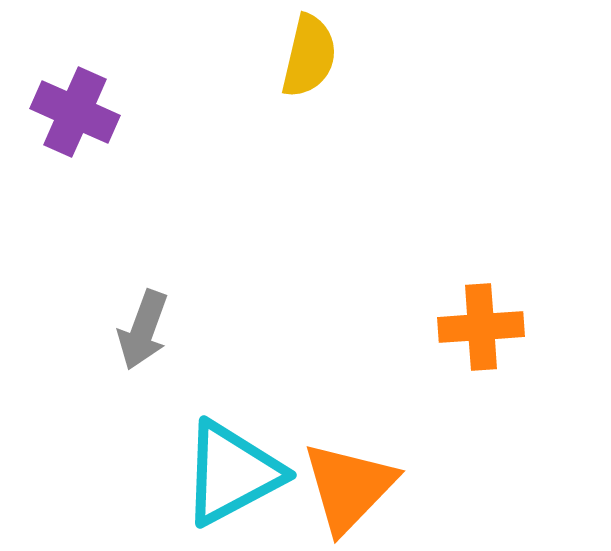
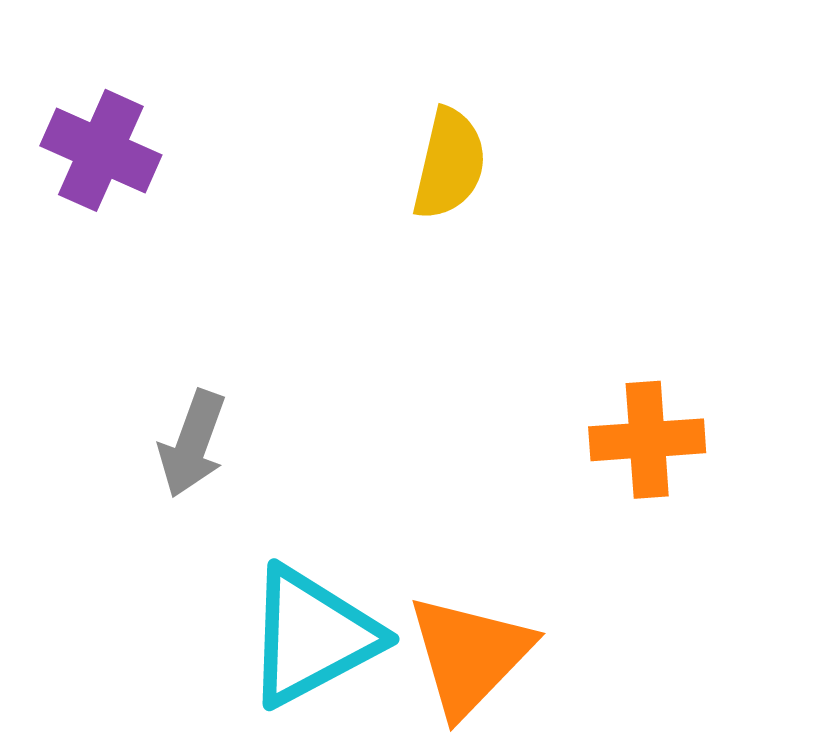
yellow semicircle: (309, 56) -> (449, 164), moved

